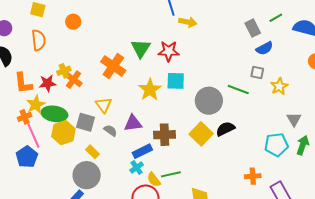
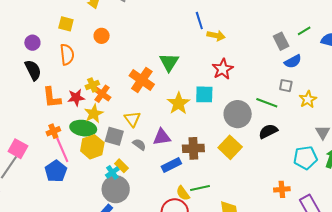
red star: (169, 51) -> (223, 69), moved, turned -30
yellow star: (36, 105) -> (94, 114), moved
black semicircle: (225, 129) -> (268, 131), moved
cyan cross: (137, 167) -> (112, 172), moved

